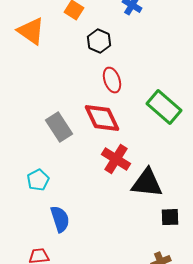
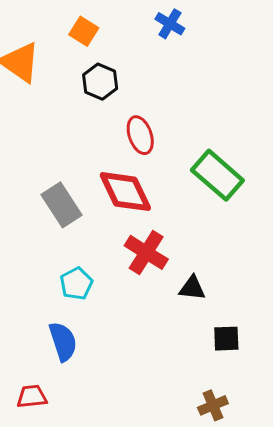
black hexagon: (99, 41) -> (100, 82), moved
cyan pentagon: (38, 180) -> (76, 284), moved
black triangle: (147, 183) -> (192, 288), size x0.6

